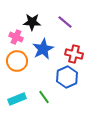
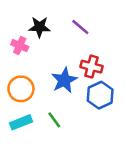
blue star: (43, 49) -> (64, 80), moved
orange circle: (17, 61) -> (21, 89), moved
blue hexagon: (67, 77) -> (100, 95), moved

